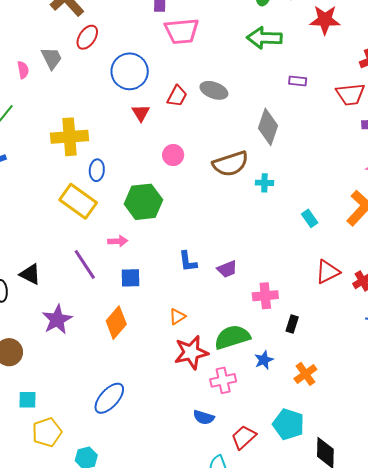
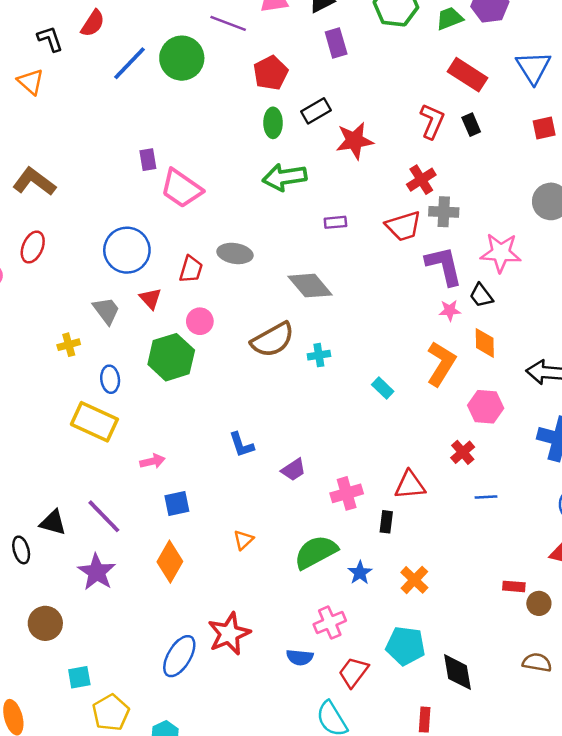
pink trapezoid: (182, 31) -> (181, 188), turned 51
red ellipse: (87, 37) -> (33, 247), moved
gray trapezoid: (52, 58) -> (106, 311), moved
gray diamond: (268, 127) -> (310, 286), turned -48
yellow cross: (70, 137) -> (69, 345), size x0.5
pink circle: (173, 155) -> (200, 321), moved
green hexagon: (143, 202) -> (171, 357), moved
blue L-shape: (188, 261) -> (242, 445), moved
purple line: (85, 264) -> (104, 516), moved
red triangle: (328, 272) -> (410, 485), moved, turned 32
red star: (191, 352) -> (229, 634), moved
pink cross: (223, 380) -> (330, 623), moved

